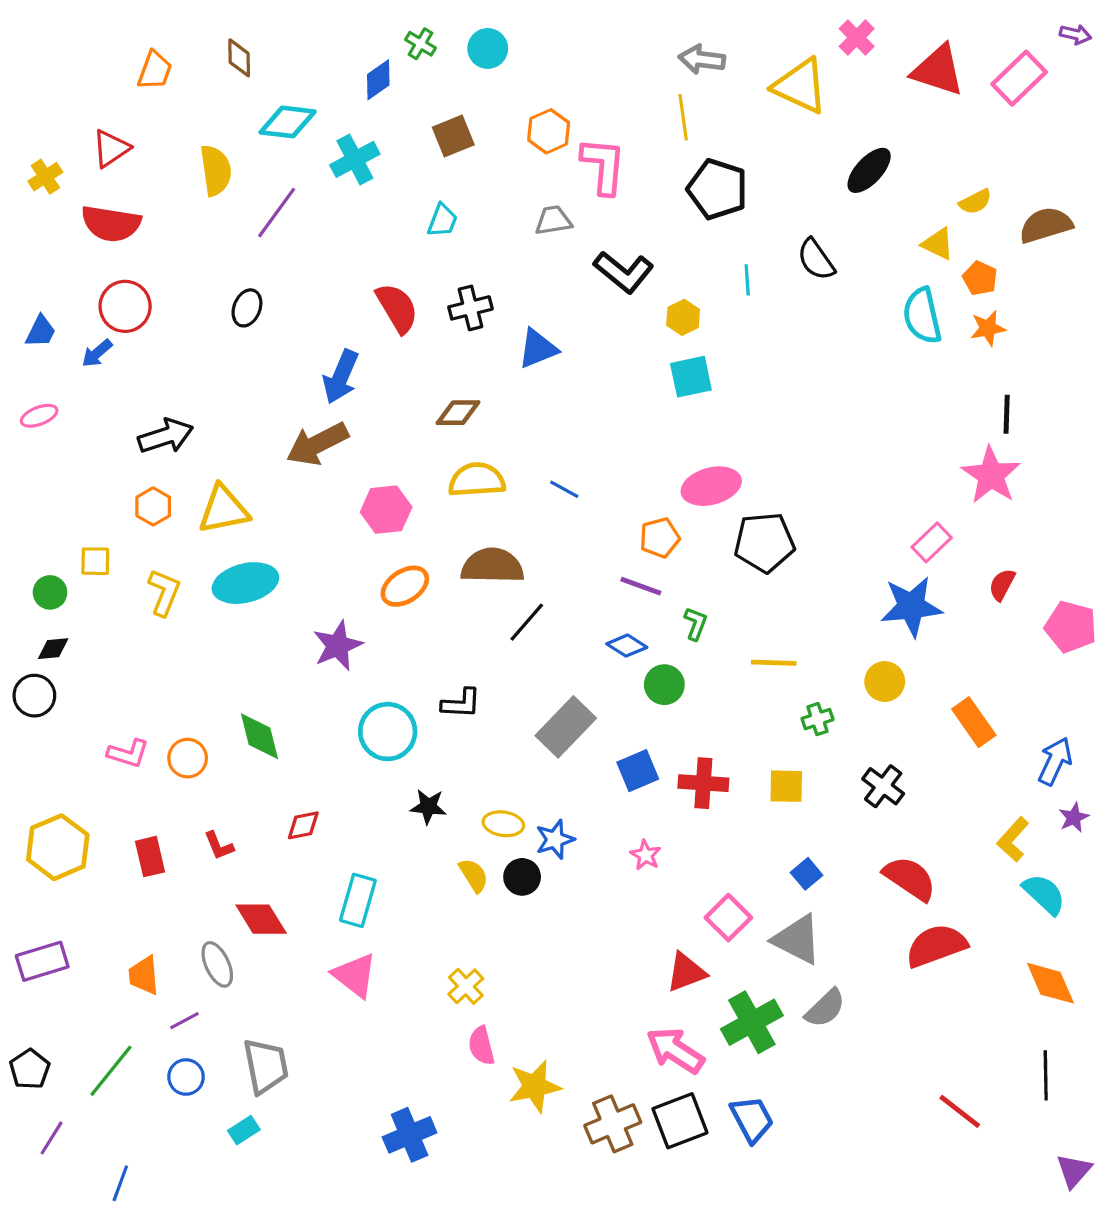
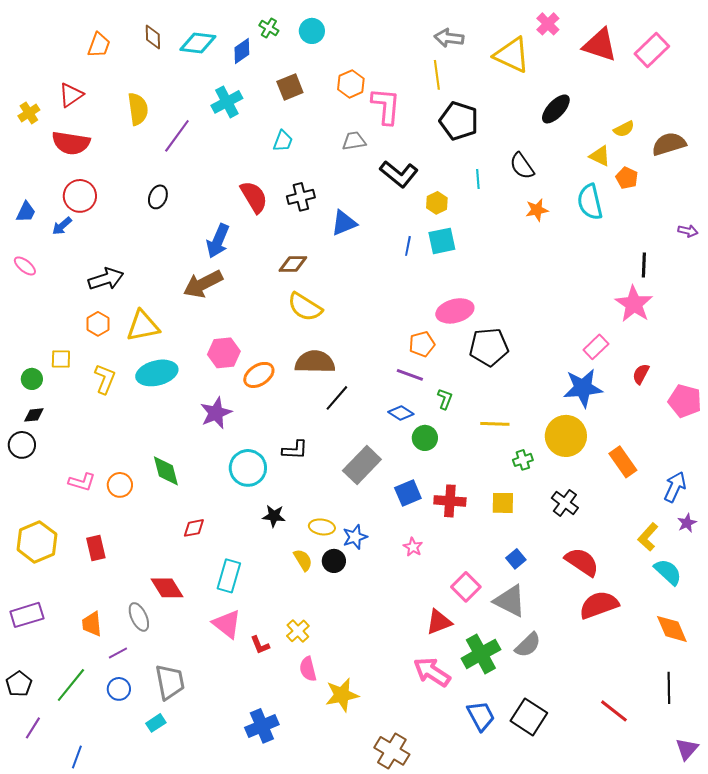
purple arrow: (1075, 34) -> (688, 231), moved
cyan diamond: (288, 122) -> (198, 43), moved
orange star: (988, 328) -> (537, 210), moved
pink ellipse: (39, 416) -> (25, 266), turned 60
yellow semicircle: (477, 480) -> (305, 307), turned -144
blue line: (564, 489) -> (408, 246), moved, turned 72
pink hexagon: (386, 510) -> (224, 353), moved
yellow circle: (885, 682) -> (566, 436), size x1.6
red L-shape: (219, 846) -> (260, 645), moved
black square: (680, 1121) -> (529, 717), moved, turned -36
brown cross: (613, 1124) -> (392, 751), moved, turned -36

